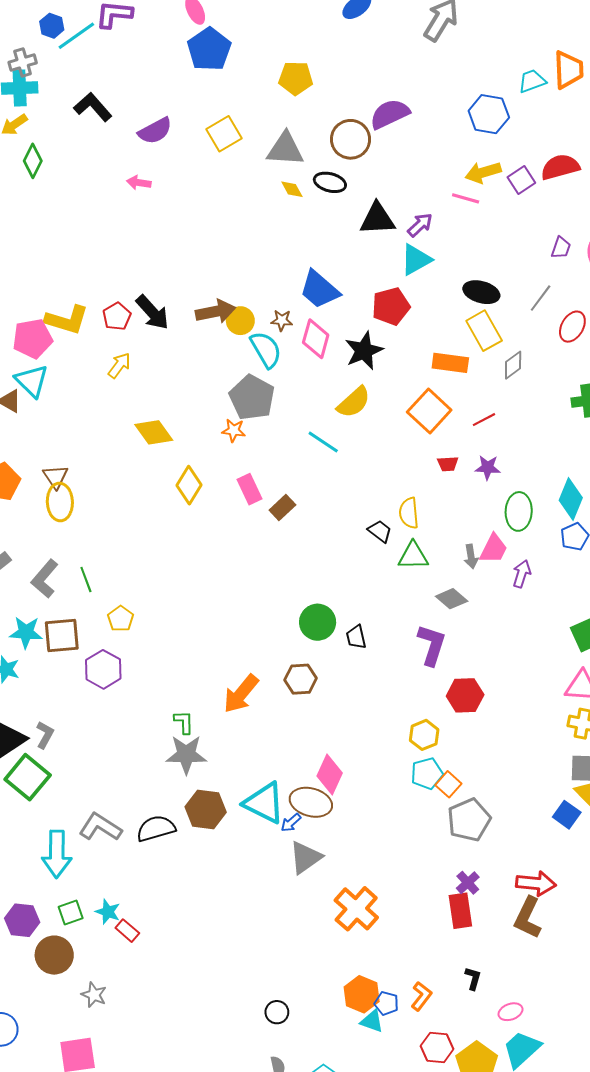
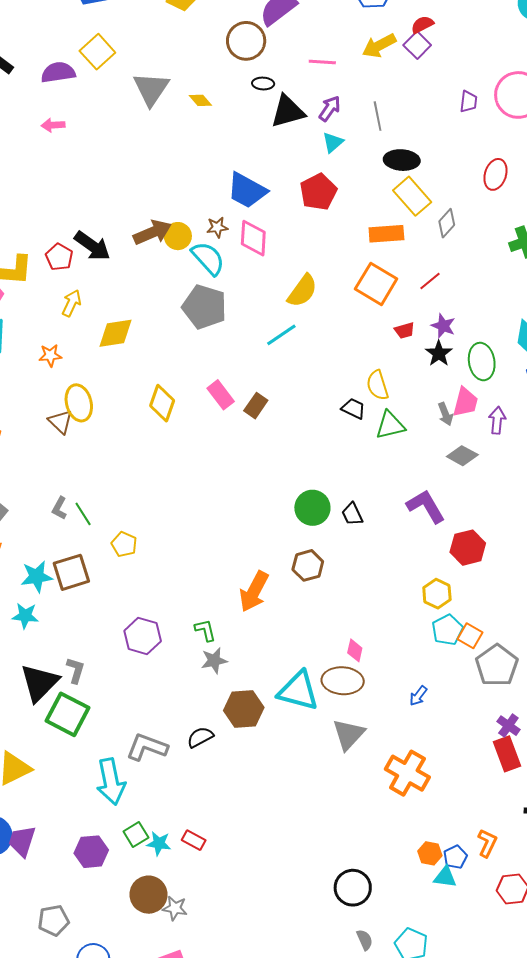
purple semicircle: (155, 131) -> (58, 72), turned -148
yellow square: (224, 134) -> (97, 52), moved
gray triangle: (285, 149) -> (151, 89), moved, turned -48
red semicircle: (560, 167) -> (422, 25), moved, size x0.6
black ellipse: (330, 182) -> (263, 84), moved, size x0.7
pink line: (466, 198) -> (322, 62), moved
cyan triangle: (416, 260) -> (333, 142), size x0.7
gray line: (541, 298) -> (378, 116), moved, turned -36
black star: (364, 351) -> (439, 353), moved, size x0.7
orange star: (234, 430) -> (50, 355), moved
yellow diamond: (154, 432) -> (116, 333), moved, turned -51
cyan line: (323, 442) -> (281, 335), turned -56
purple star: (488, 468) -> (443, 326), turned 30
brown triangle: (56, 477) -> (60, 422), moved
yellow ellipse: (60, 502) -> (79, 403), moved
gray L-shape: (45, 579) -> (59, 508), moved, size x0.6
gray diamond: (452, 599) -> (462, 456), moved
purple L-shape: (432, 645) -> (426, 506), turned -36
purple hexagon: (103, 669) -> (143, 636), moved
gray star: (186, 755) -> (214, 660), size x0.7
pink diamond: (330, 774) -> (355, 650), size x0.6
blue arrow: (291, 823) -> (418, 696), moved
black semicircle: (156, 828) -> (200, 737), size x0.7
cyan star: (108, 912) -> (159, 843), moved
brown circle: (54, 955) -> (149, 895), moved
orange hexagon: (362, 994) -> (430, 853), size x0.7
blue pentagon: (386, 1003) -> (455, 857), turned -30
black circle: (277, 1012) -> (353, 888), size x1.6

